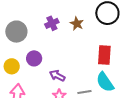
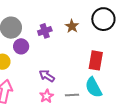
purple cross: (52, 23) -> (45, 31), moved
purple circle: (34, 58) -> (21, 46), moved

